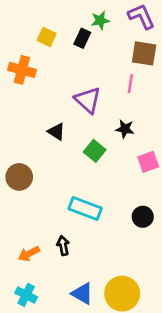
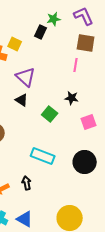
yellow square: (47, 37) -> (15, 44), moved
purple triangle: (88, 100) -> (26, 77), moved
black circle: (143, 217) -> (85, 162), size x1.5
blue triangle: (82, 294) -> (25, 219), moved

